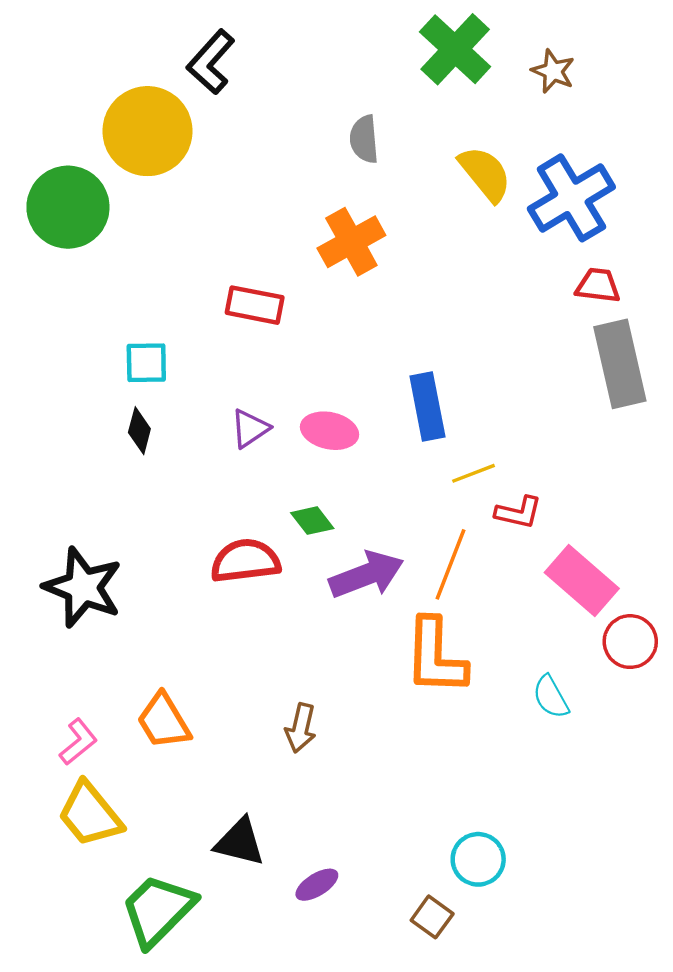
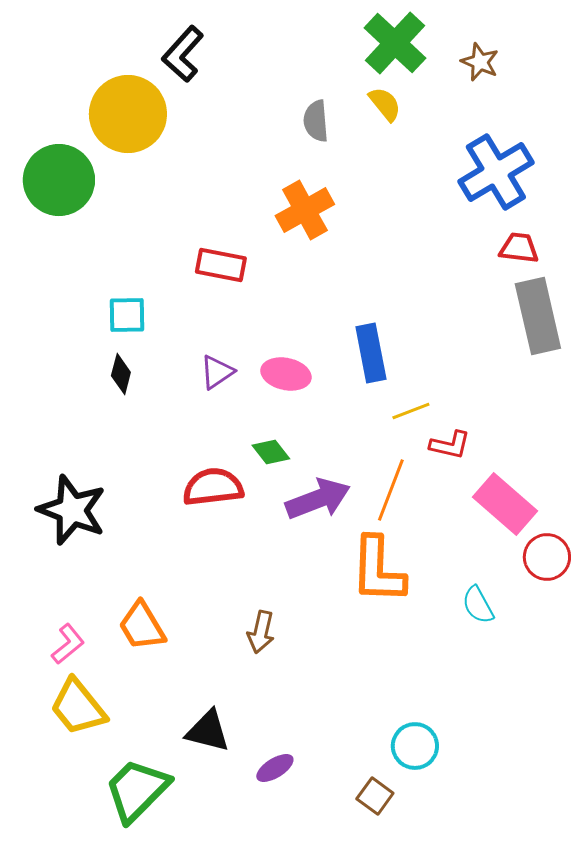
yellow semicircle: (485, 174) -> (385, 104), moved, size x0.7

